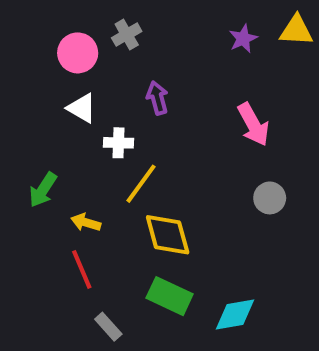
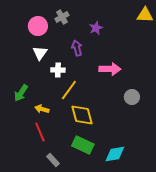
purple star: (243, 39) -> (96, 28), moved
white triangle: (82, 108) -> (40, 53), turned 35
pink arrow: (253, 124) -> (110, 69), moved, turned -60

